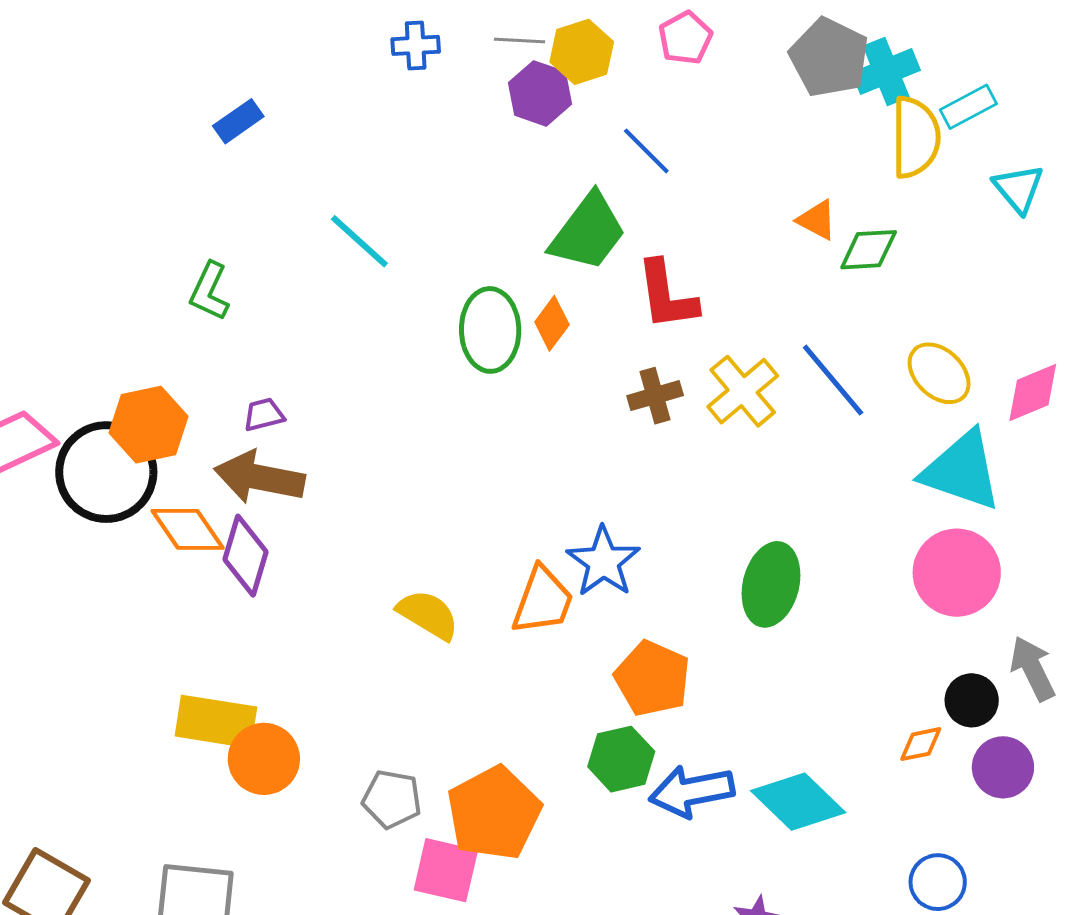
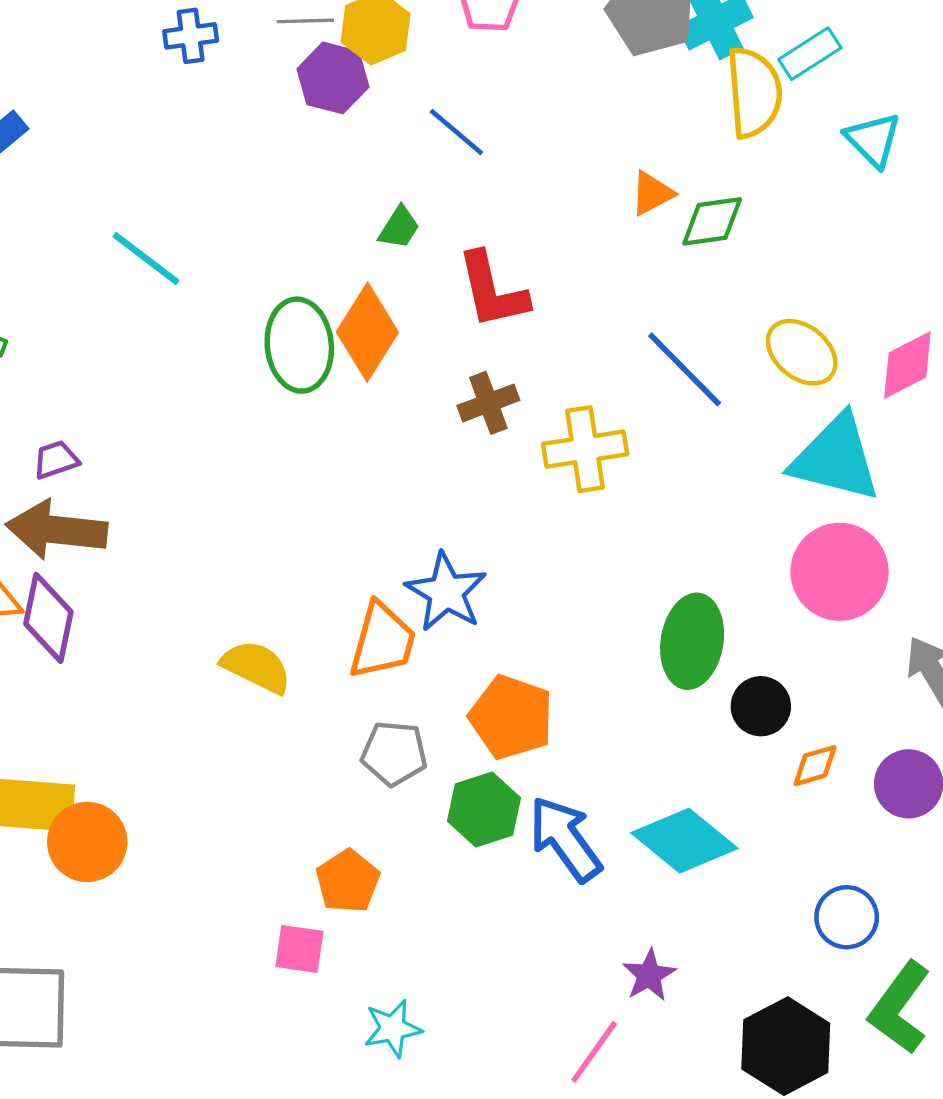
orange triangle: (817, 220) -> (652, 193), turned -51
green trapezoid: (588, 232) -> (399, 228), size x0.5
orange diamond: (552, 323) -> (367, 332), size x1.6
yellow cross: (743, 391) -> (585, 449), moved, turned 36
green ellipse: (771, 584) -> (692, 641), moved
black circle: (972, 700) -> (761, 706), moved
blue arrow: (692, 791) -> (565, 839), turned 70
gray pentagon: (392, 799) -> (394, 753), moved
orange pentagon: (494, 813) -> (348, 881), size x0.6
pink square: (446, 870) -> (299, 949), size x0.7

